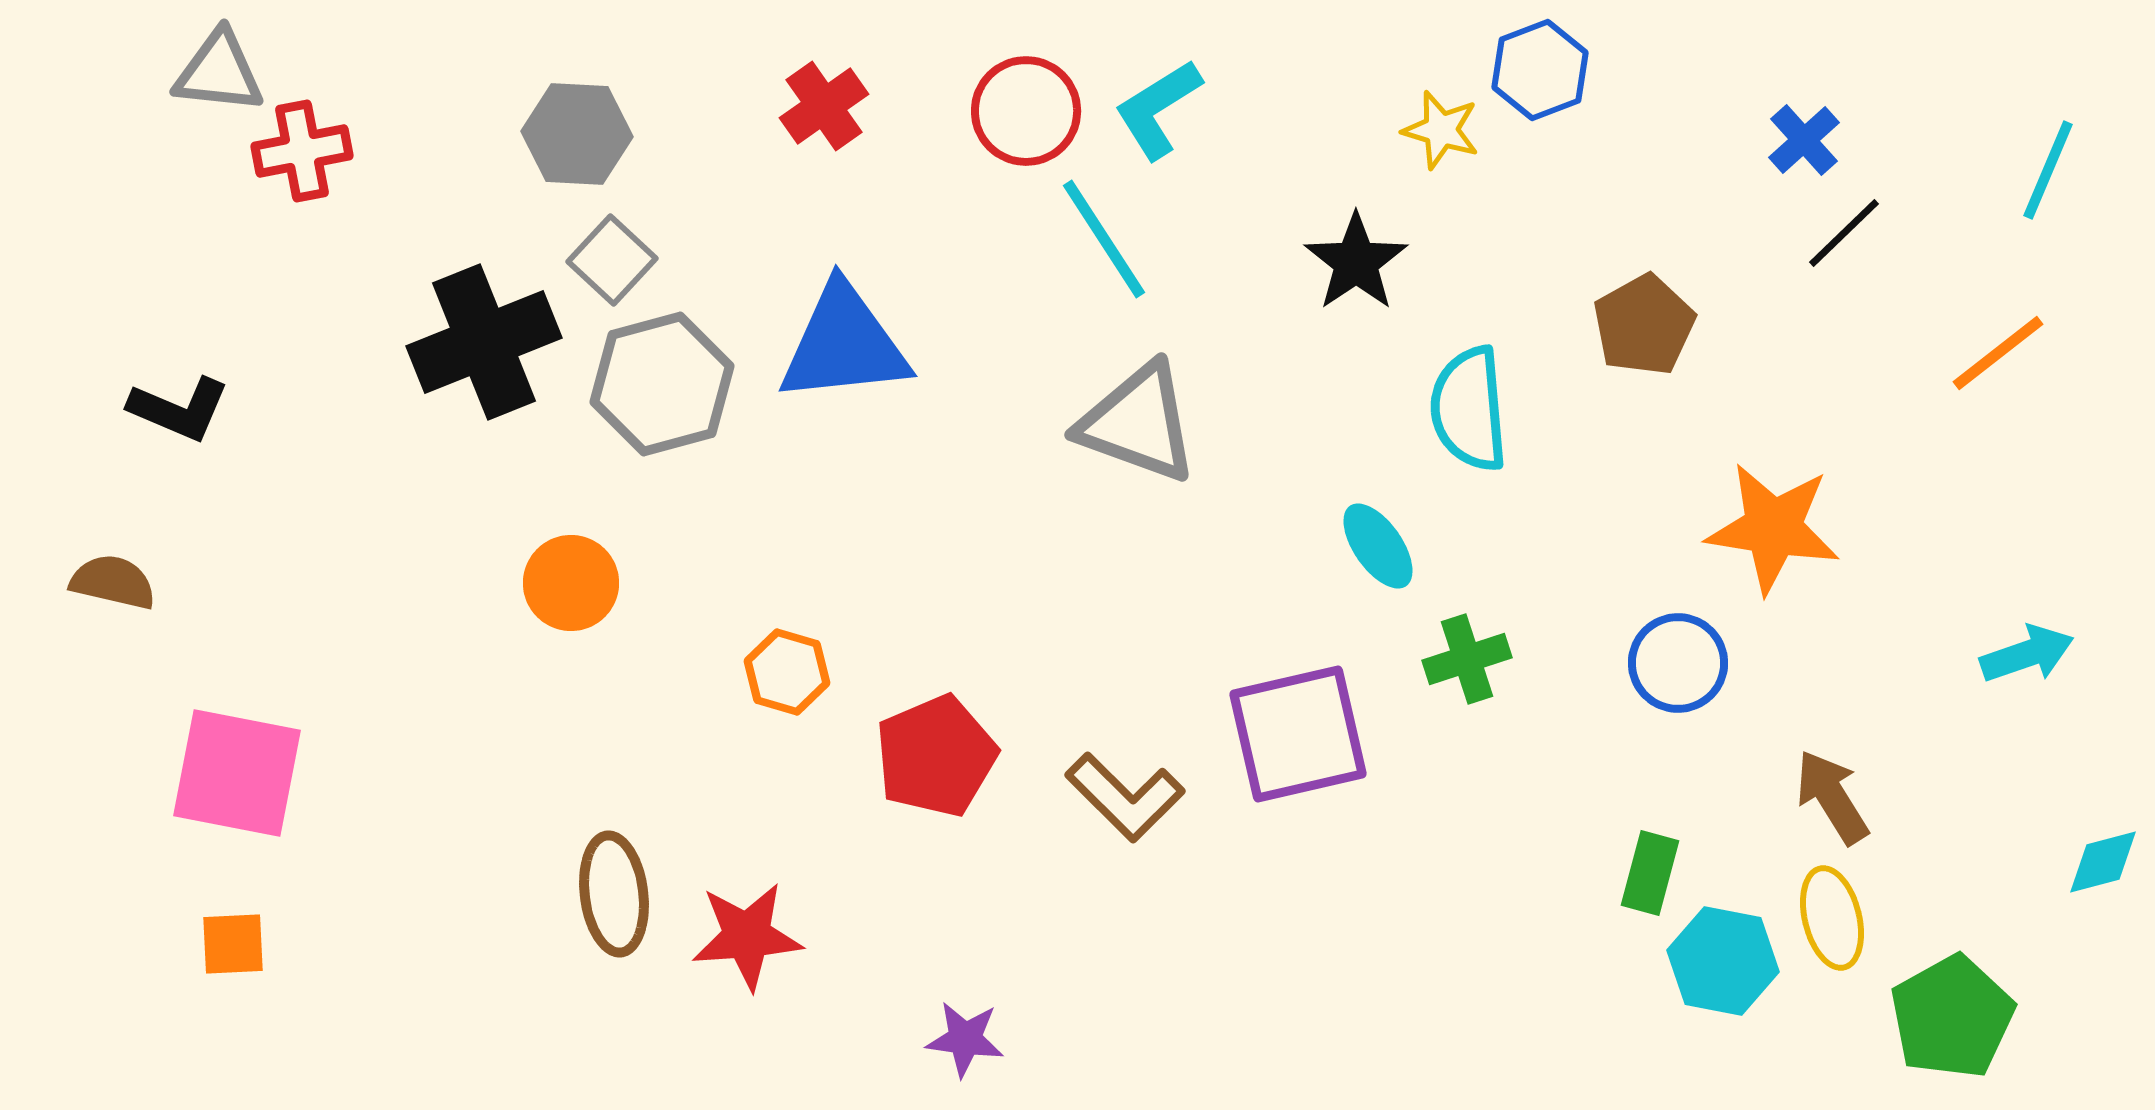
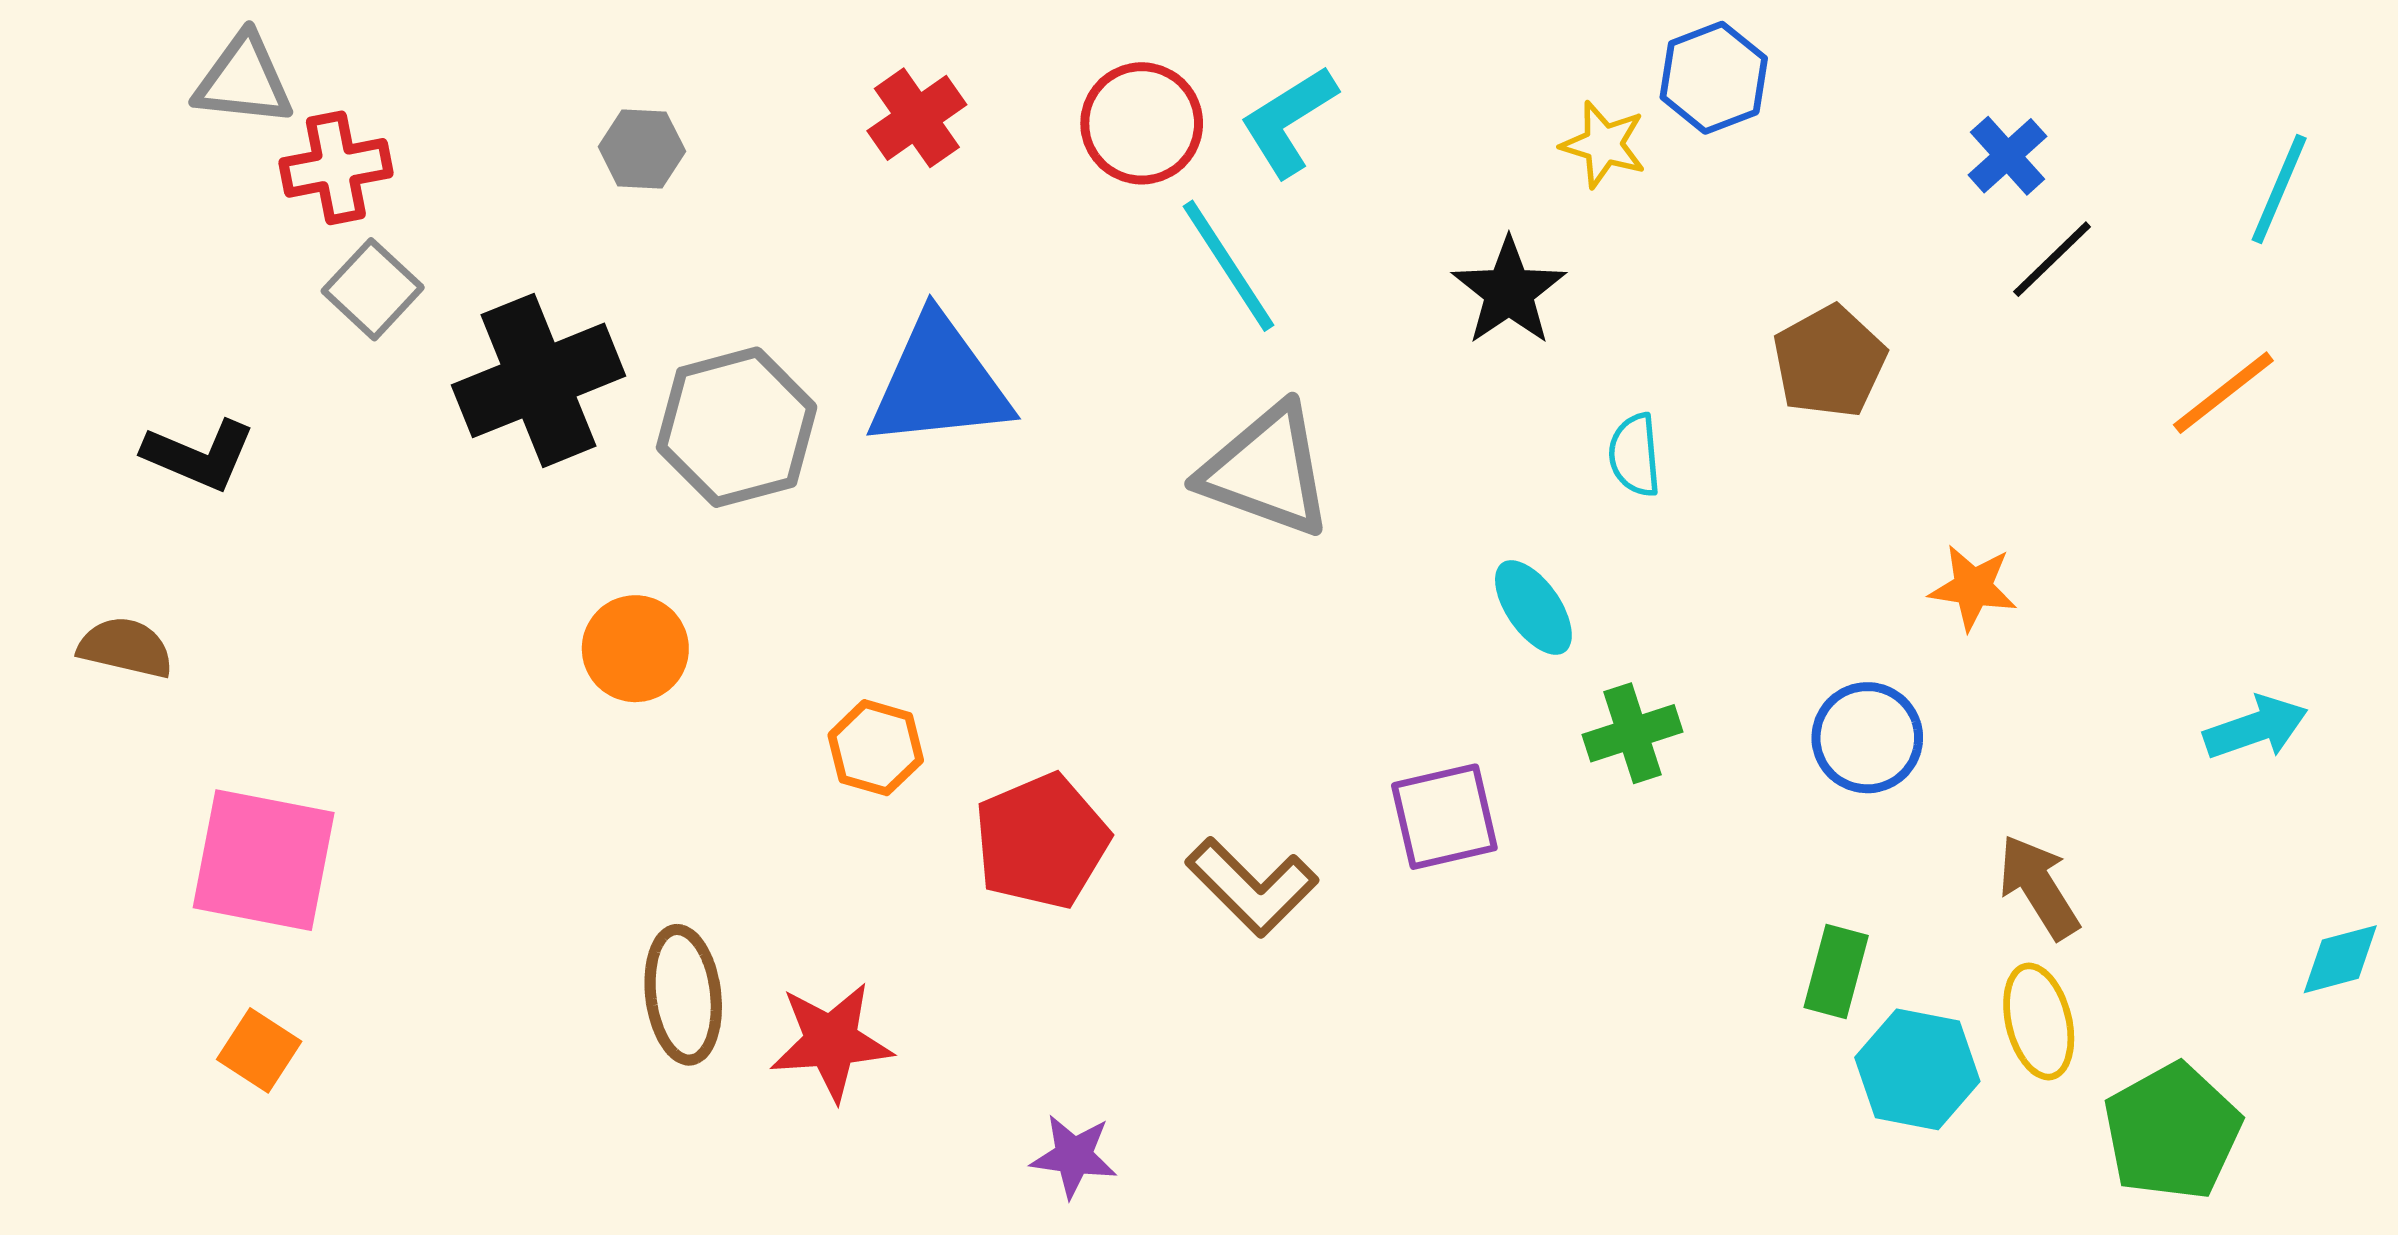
gray hexagon: (577, 134) -> (642, 149), size x0.7
gray square: (612, 260) -> (373, 289), moved
cyan semicircle: (1469, 409) -> (1635, 455), size x0.6
orange star: (1773, 528) -> (1973, 587), size x0.6
purple square: (1298, 734) -> (1444, 817), size x0.7
orange square: (233, 944) -> (259, 1050), turned 36

